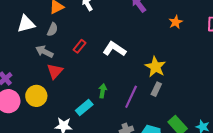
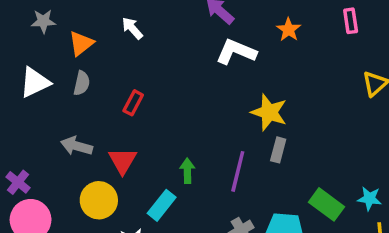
white L-shape: (114, 49) -> (236, 52), moved
gray arrow: (44, 52) -> (77, 146), moved
red triangle: (55, 71) -> (123, 161), moved
yellow circle: (36, 96) -> (99, 200), moved

